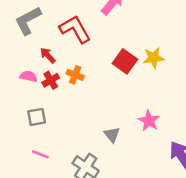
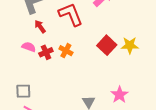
red arrow: (48, 55) -> (40, 26), moved
gray square: (37, 117) -> (23, 91), moved

